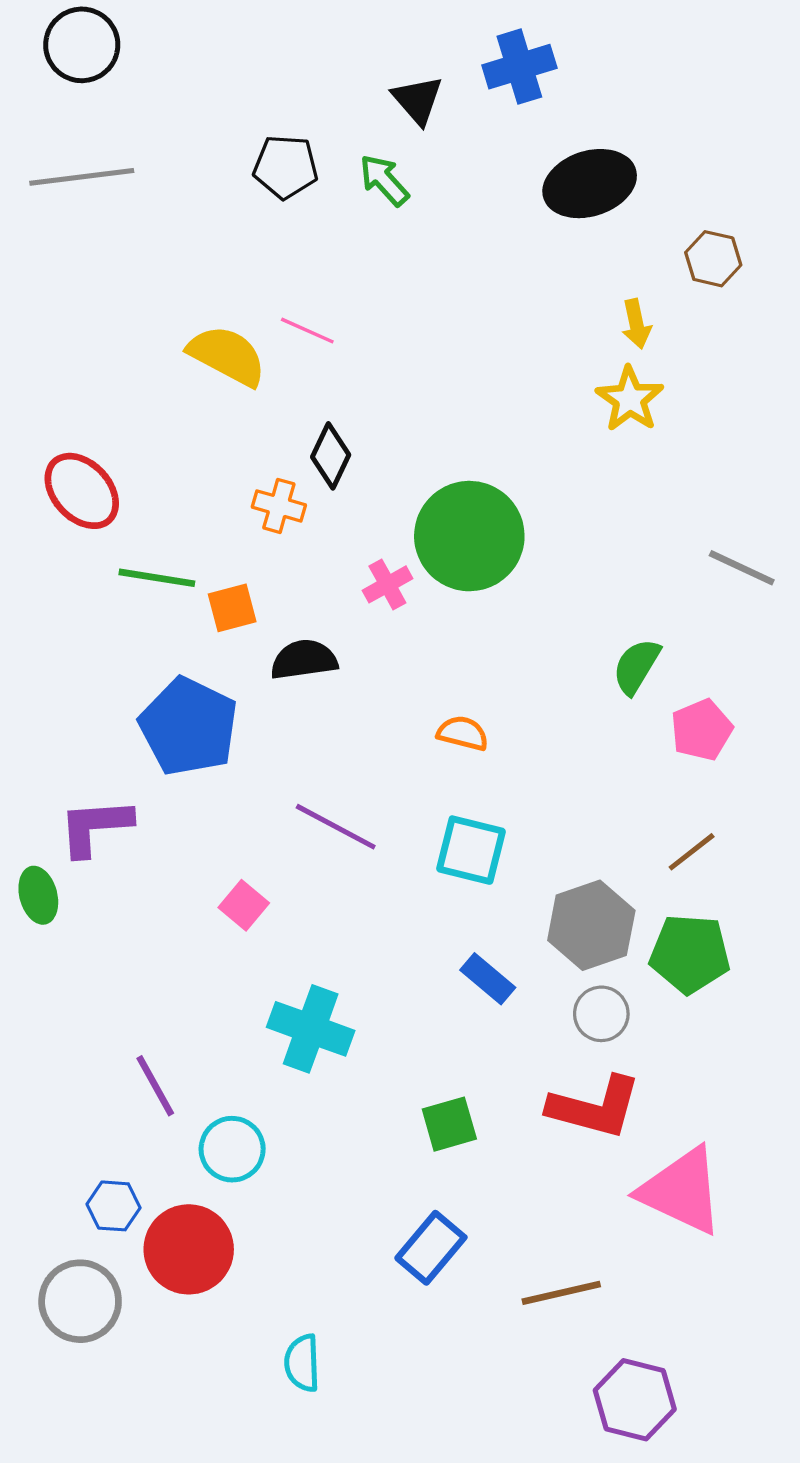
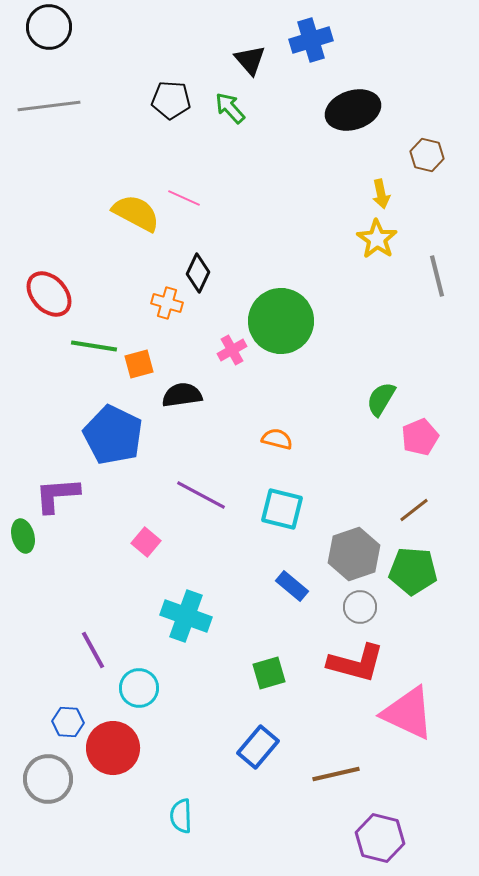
gray line: (742, 568) -> (437, 276), moved, turned 51

